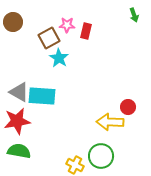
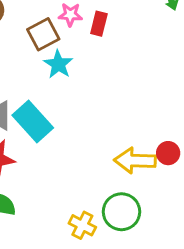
cyan rectangle: (42, 96) -> (33, 121), turned 44
red circle: (128, 107) -> (168, 153), moved

